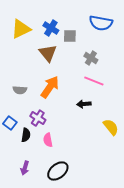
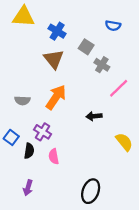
blue semicircle: (101, 23) -> (113, 26), size x0.6
yellow triangle: (21, 29) -> (23, 17), moved, turned 30
gray square: (70, 36) -> (86, 47), moved, turned 32
pink line: (94, 81) -> (119, 88), moved, turned -66
black ellipse: (58, 171) -> (91, 191), moved, turned -30

